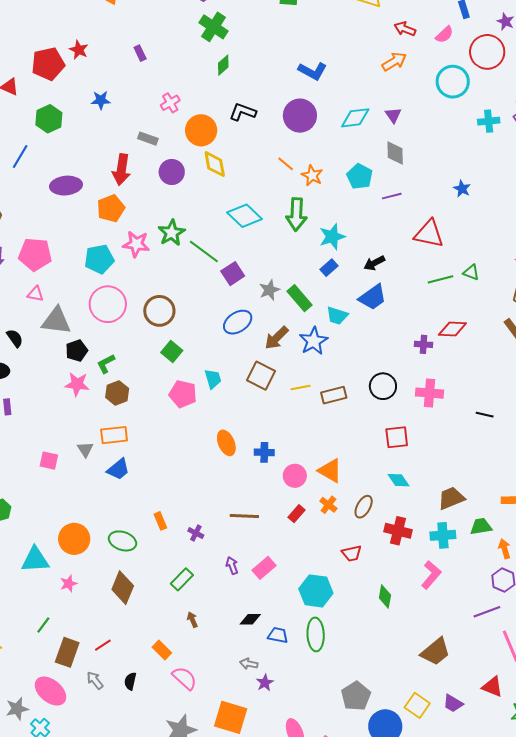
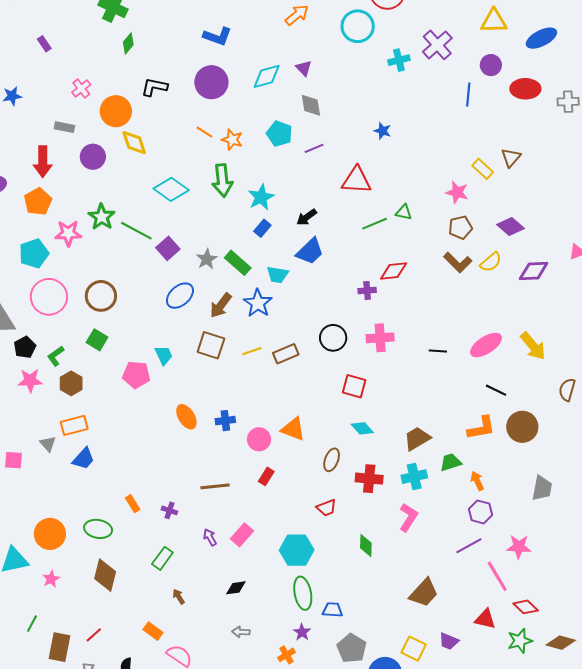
green square: (172, 352) -> (97, 340), moved
red square: (397, 437) -> (354, 386), turned 30
orange cross: (328, 505) -> (286, 655), moved, turned 30
blue trapezoid: (278, 635) -> (332, 610), moved
purple star: (265, 683) -> (302, 632), moved

